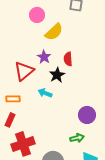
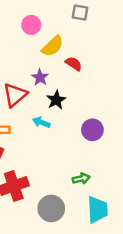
red semicircle: (68, 59) -> (74, 64), moved, turned 128
purple circle: (87, 115) -> (92, 130), moved

